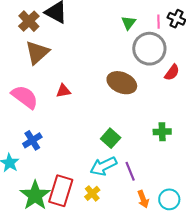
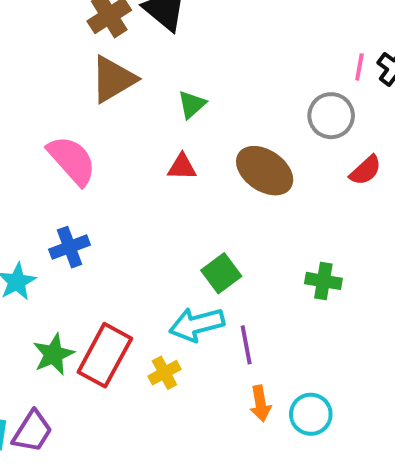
green triangle: (129, 23) -> (192, 104), moved
gray circle: (149, 49) -> (331, 116), size x0.7
red triangle: (63, 91) -> (182, 167), moved
green star: (35, 195) -> (54, 354), size x0.7

